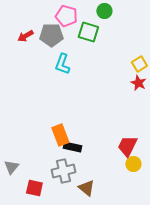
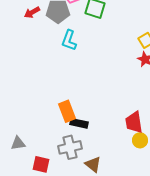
red trapezoid: (127, 146) -> (134, 122), turned -35
gray triangle: (11, 167) -> (18, 143), turned 42

